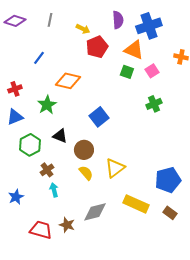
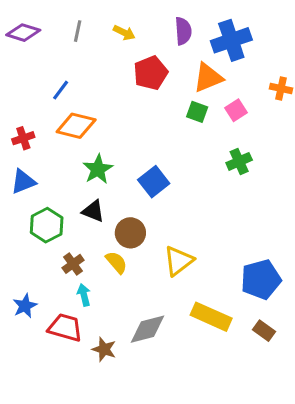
yellow arrow: (83, 29) -> (124, 33), moved
orange triangle: (134, 50) -> (208, 78), turned -45
orange diamond: (68, 81) -> (76, 126), moved
green star: (47, 105) -> (98, 169), moved
yellow semicircle: (86, 173) -> (116, 262), moved
red trapezoid: (41, 230) -> (65, 328), moved

